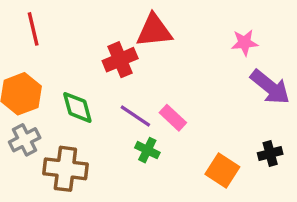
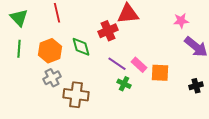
green diamond: (77, 107) -> (81, 47), moved
orange square: (222, 171) -> (160, 73), moved, turned -30

